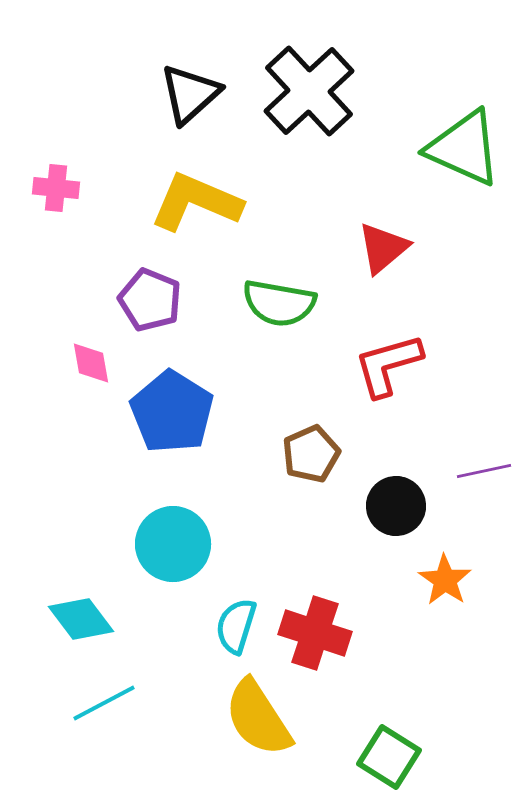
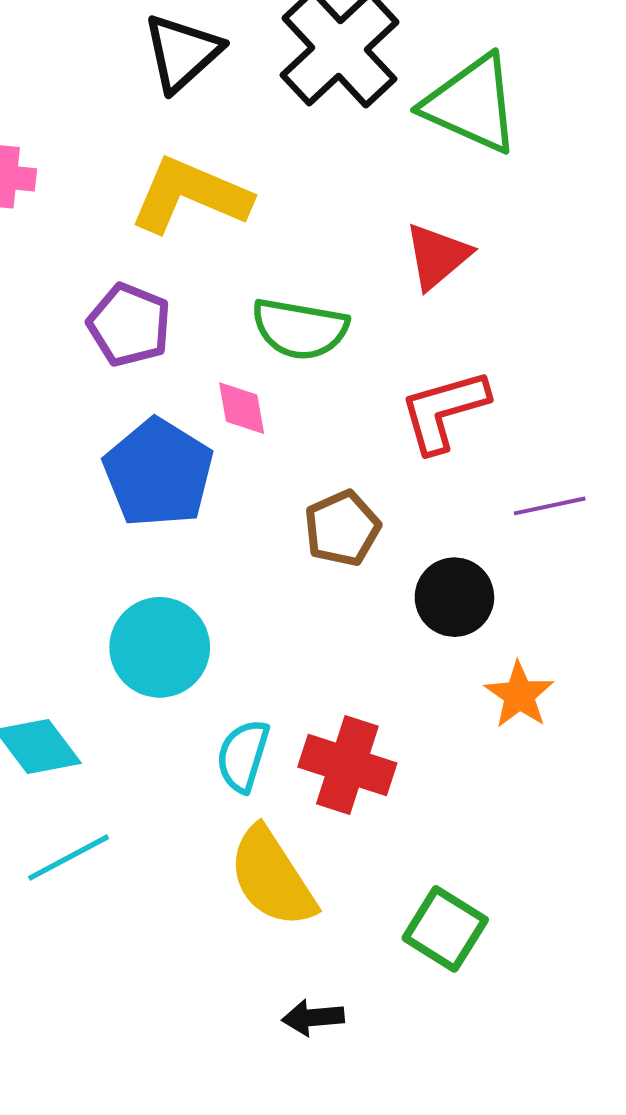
green triangle: (464, 148) -> (472, 104), moved
pink diamond: (91, 363) -> (242, 408), moved
purple line: (484, 471) -> (550, 506), moved

